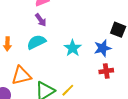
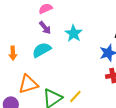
cyan star: (73, 48) -> (73, 33), moved

